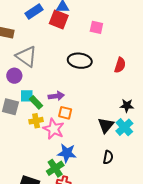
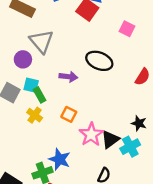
purple arrow: (56, 96) -> (68, 77), moved
yellow cross: (36, 121) -> (35, 115), turned 32
pink star: (54, 129) -> (91, 134), moved

